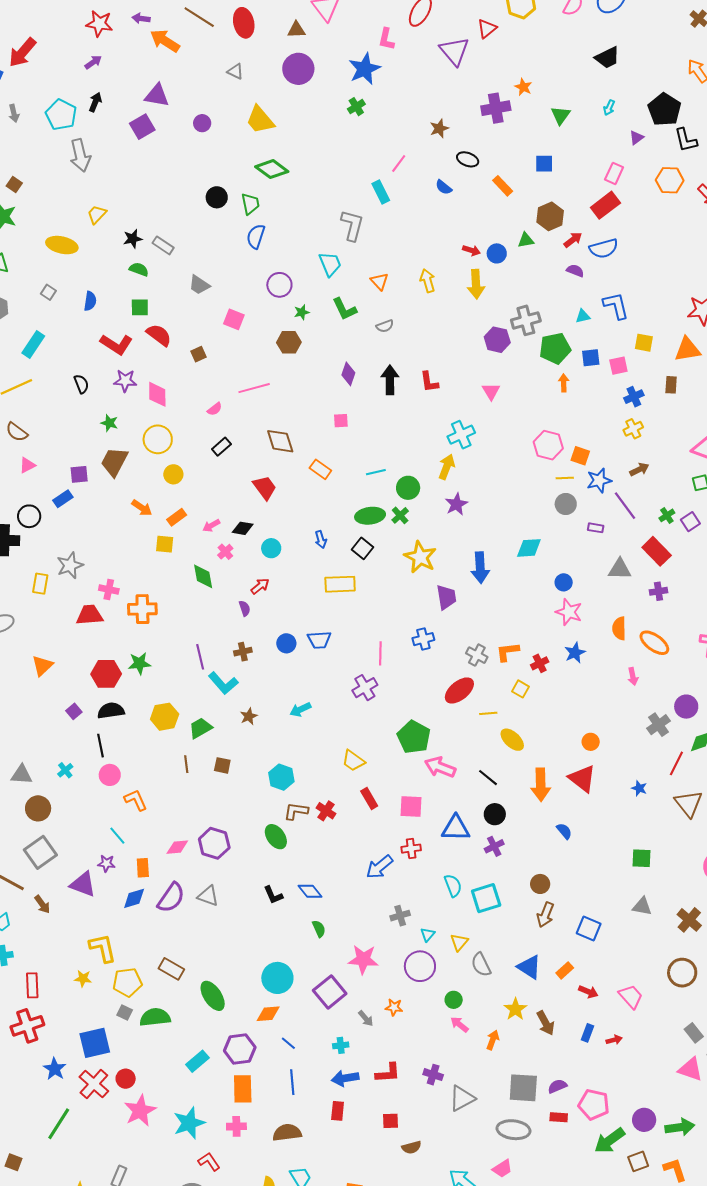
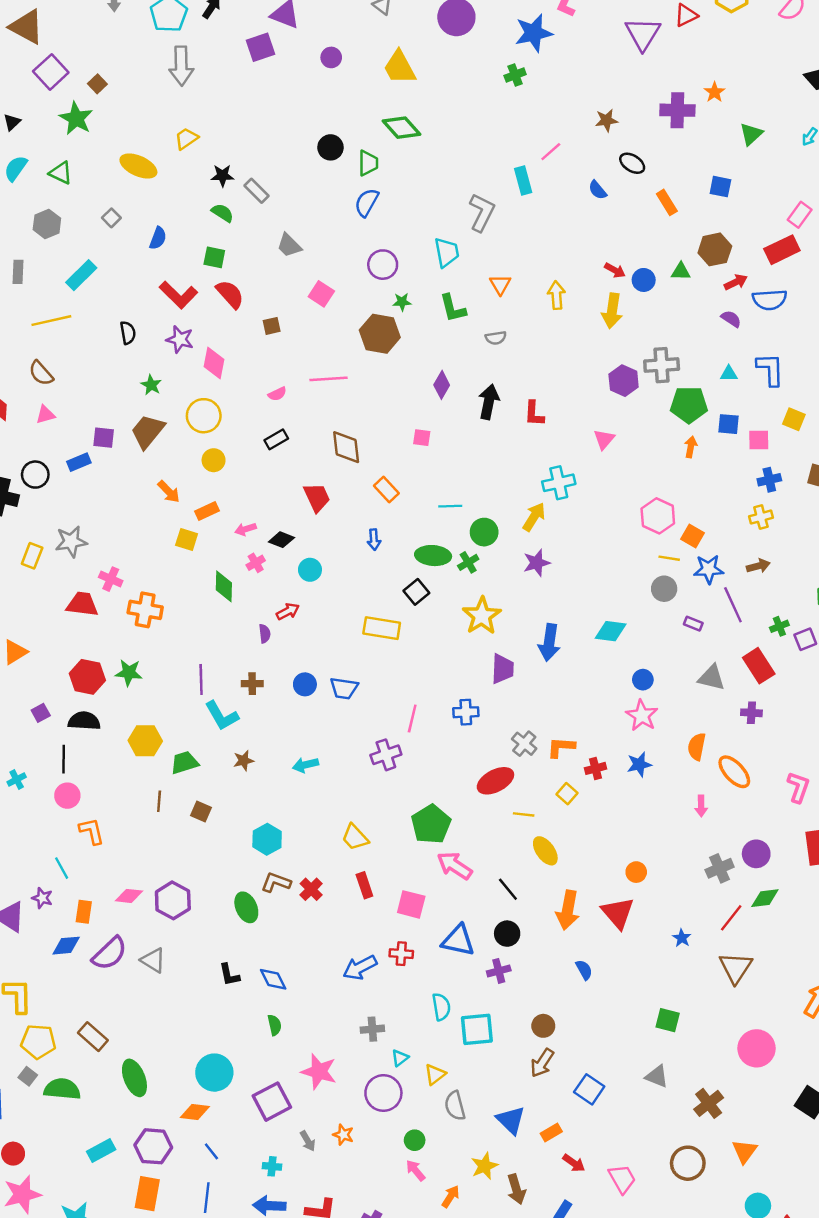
brown hexagon: (289, 342) -> (380, 334), size x1.4
blue arrow: (321, 539) -> (374, 540), moved

